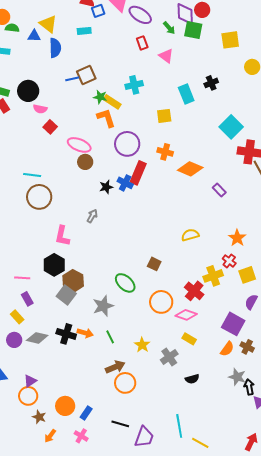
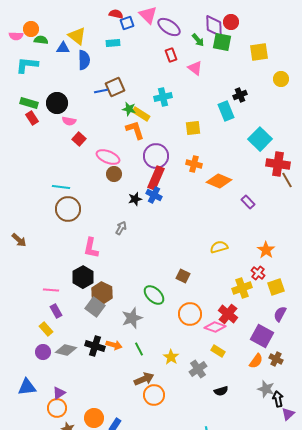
cyan rectangle: (186, 94) -> (226, 111), moved
red rectangle: (138, 173) -> (156, 178), moved
red cross: (194, 291) -> (228, 314), moved

